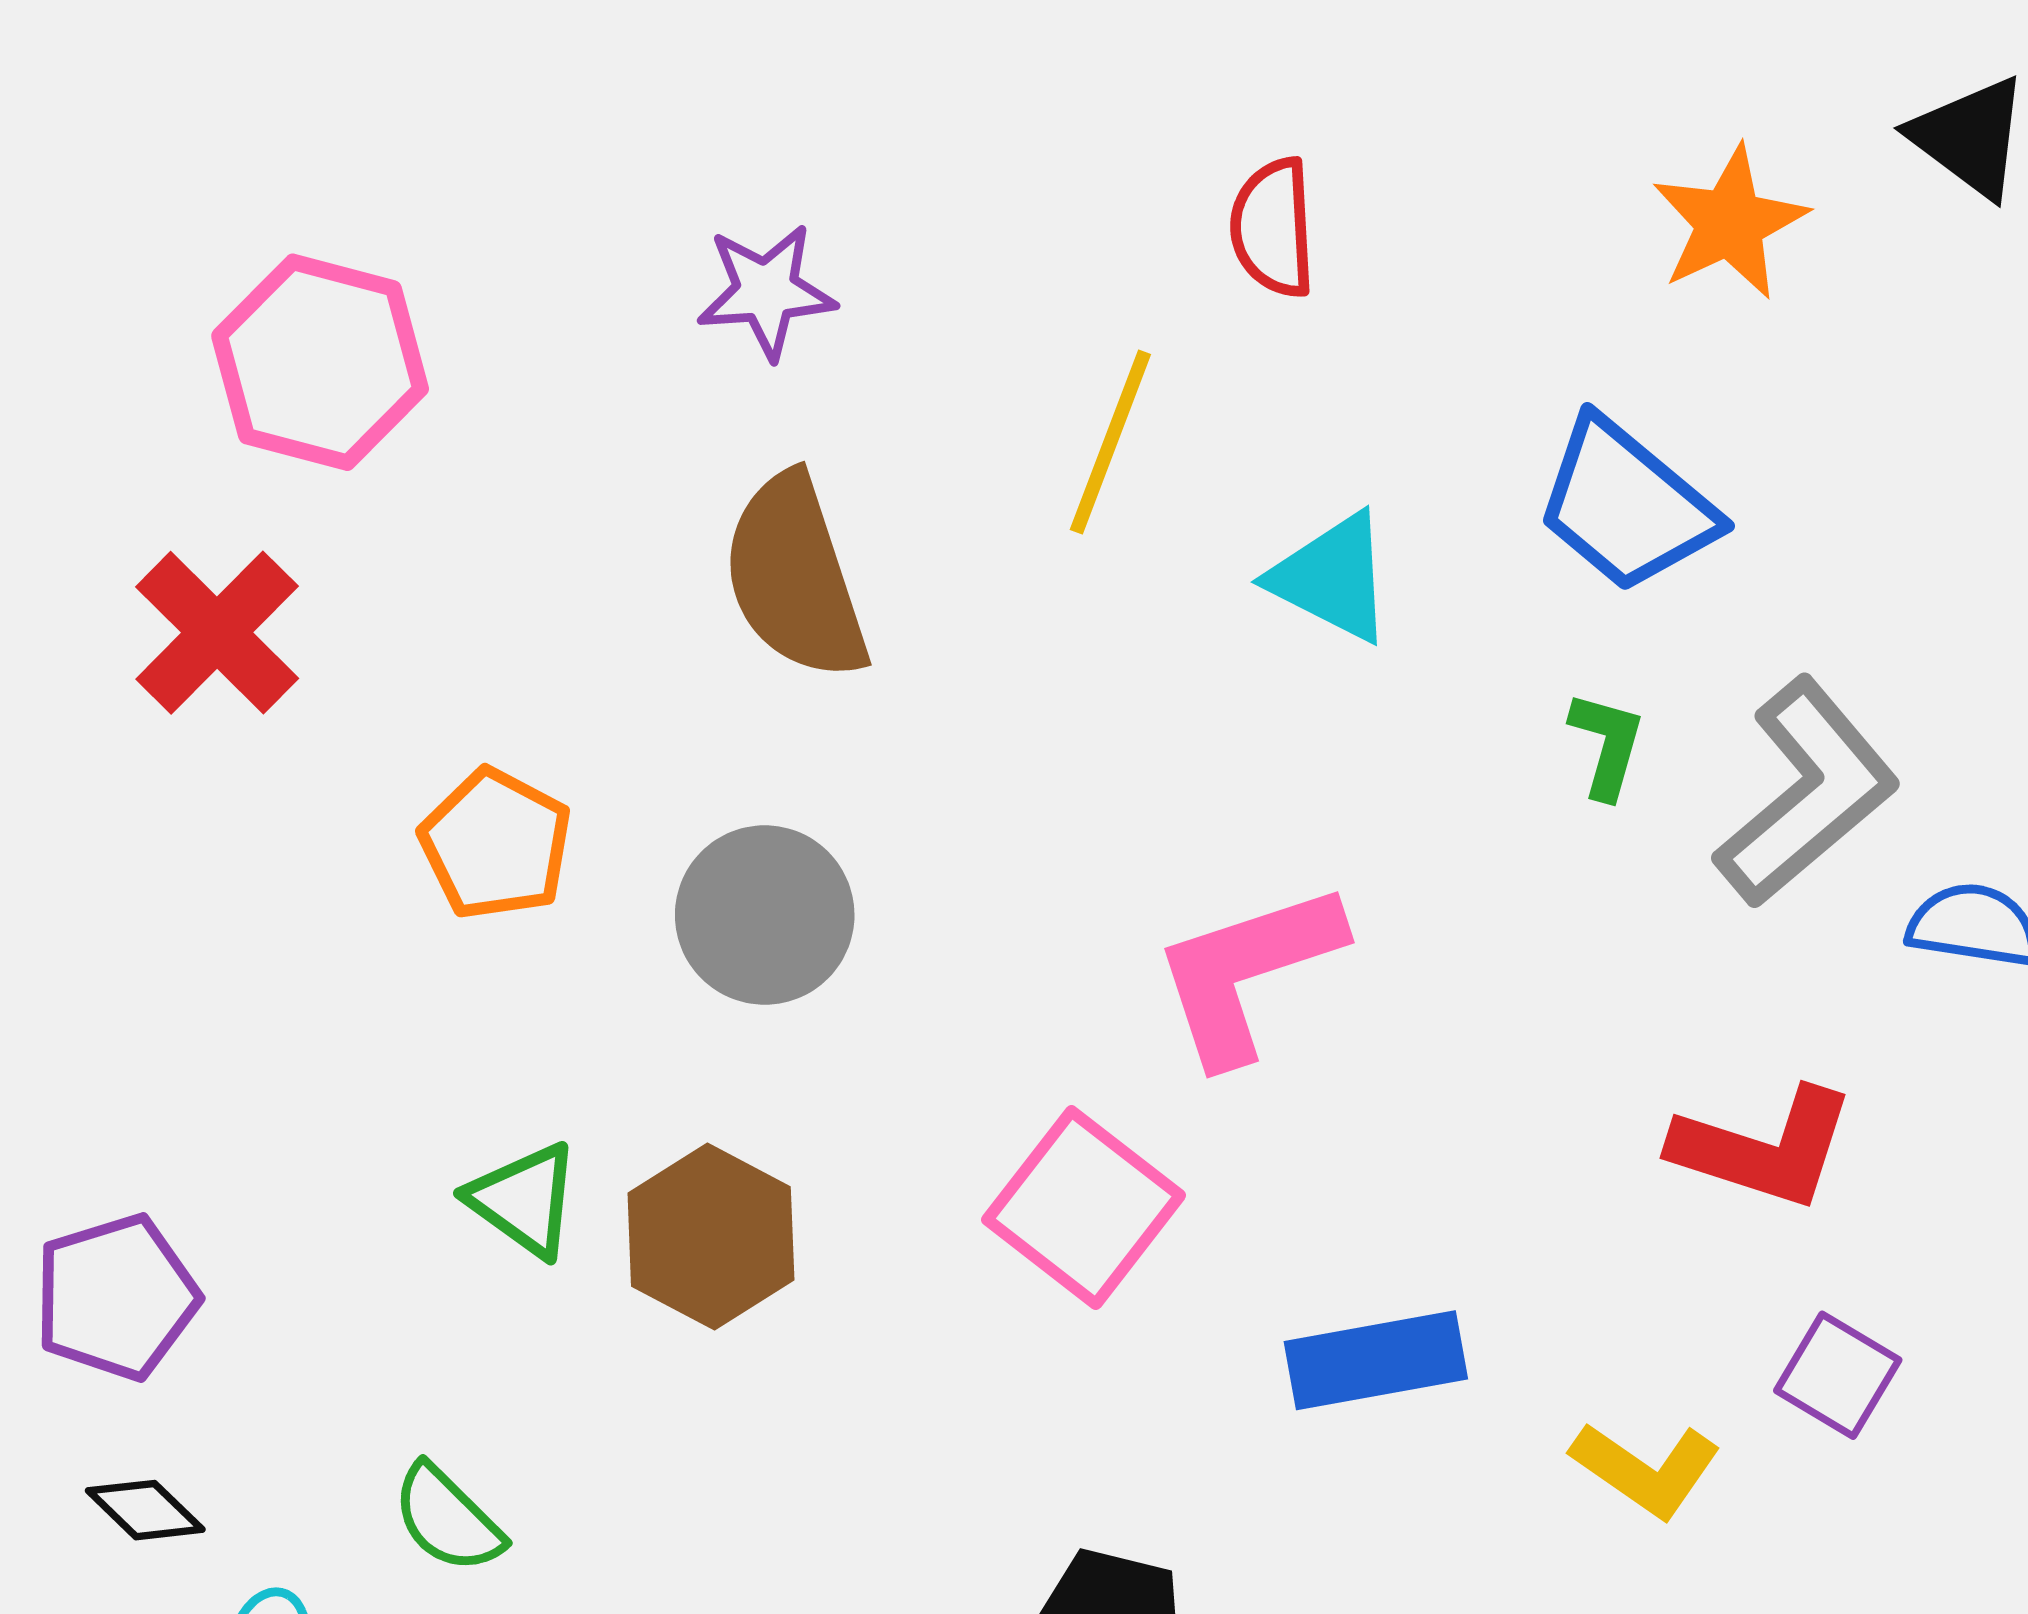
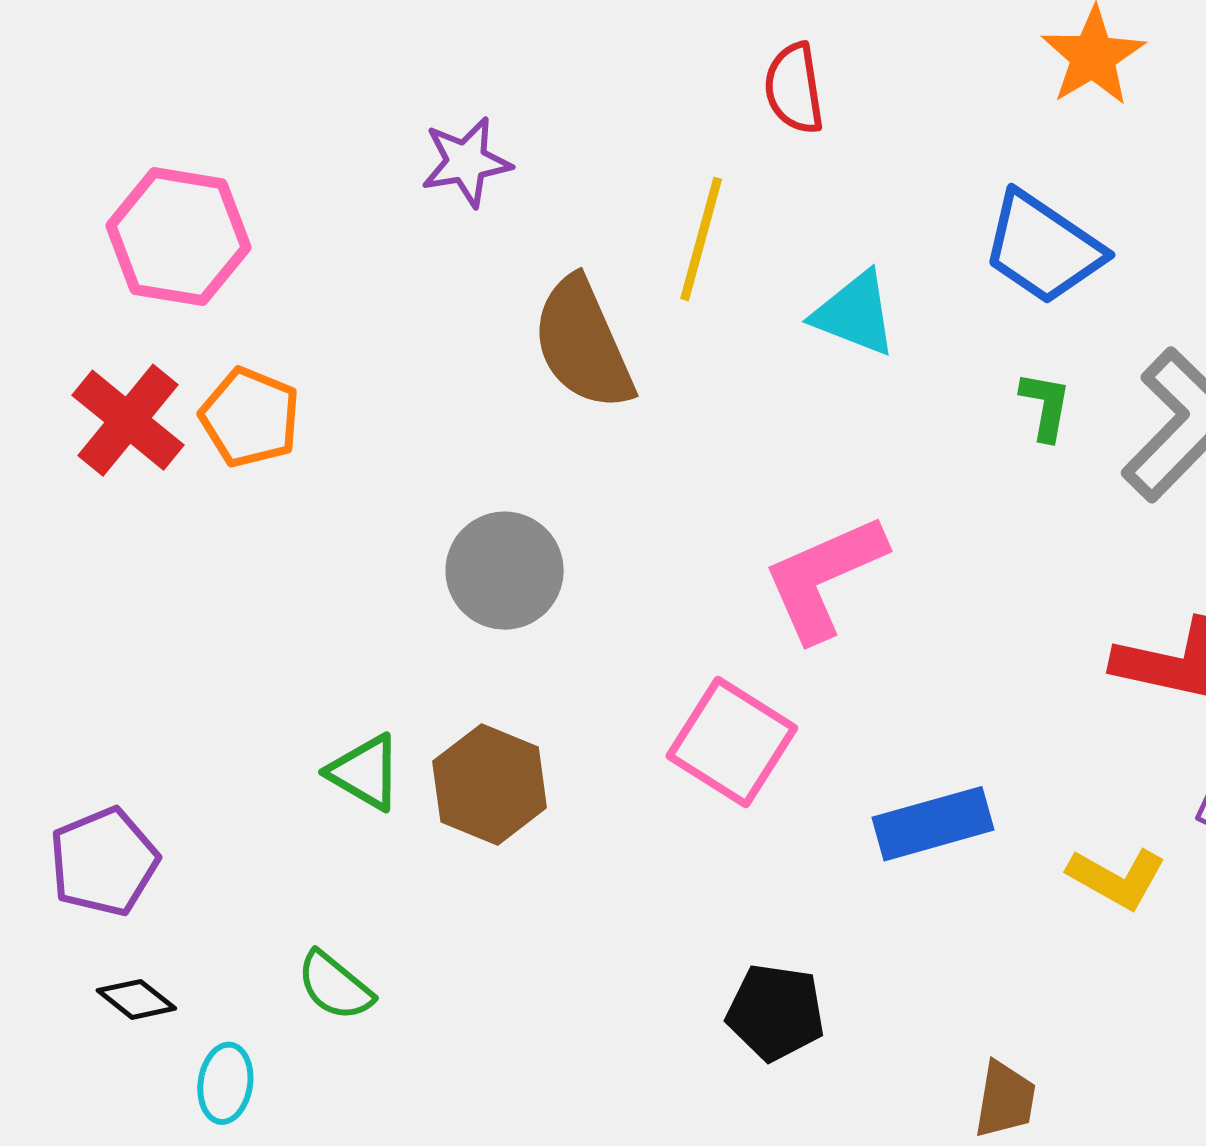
brown semicircle: (795, 577) -> (583, 344), moved
orange pentagon: (496, 844) -> (250, 417), moved

